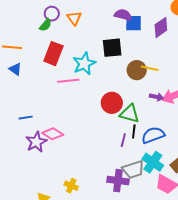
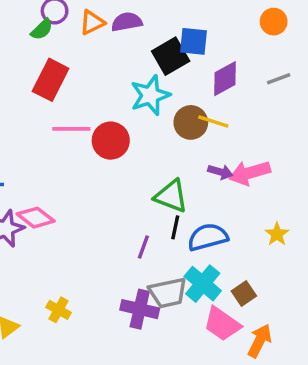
purple semicircle: (123, 15) -> (127, 22), moved, turned -30
orange triangle: (74, 18) -> (92, 22), turned 35
purple diamond: (161, 27) -> (225, 79), moved
black square: (112, 48) -> (171, 56), moved, turned -30
cyan star: (84, 64) -> (150, 95), moved
red circle: (112, 103) -> (111, 141), moved
purple line: (123, 140) -> (143, 247), moved

